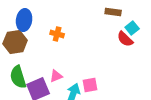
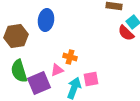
blue ellipse: (24, 20) -> (46, 20), moved
orange cross: (57, 34) -> (70, 57), moved

